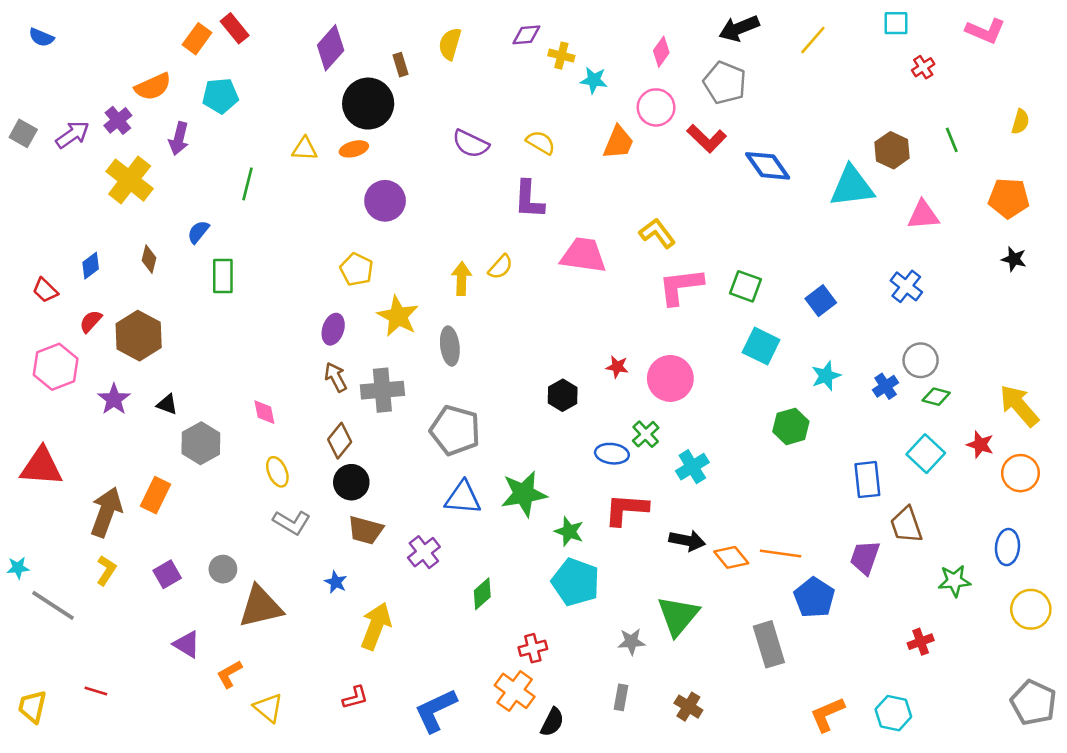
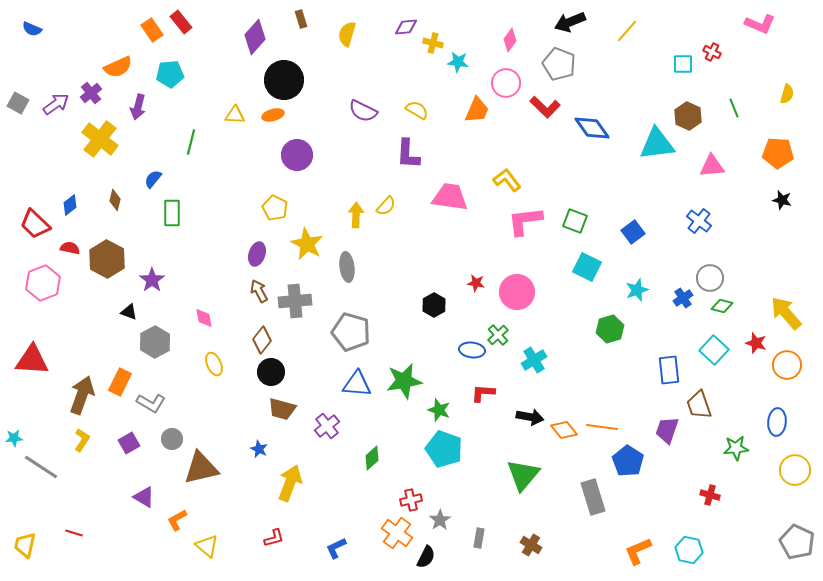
cyan square: (896, 23) -> (683, 64), moved
orange rectangle: (197, 39) -> (152, 30), turned -70
brown rectangle: (401, 65) -> (301, 19), moved
red cross: (923, 67) -> (712, 52), turned -30
red trapezoid: (45, 290) -> (35, 224), size x1.5
red semicircle: (91, 321) -> (70, 248), turned 60
purple star: (114, 399) -> (152, 280), moved
red L-shape: (626, 509) -> (483, 393), size x0.7
gray L-shape: (292, 522) -> (151, 403), moved
gray star: (631, 642) -> (440, 520), moved, turned -30
red cross: (921, 642) -> (710, 495), turned 36
blue L-shape: (436, 710) -> (336, 548), size x0.6

